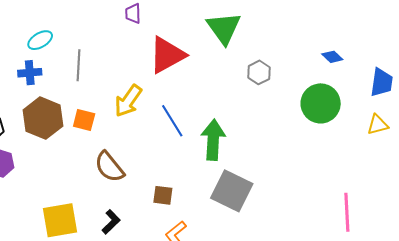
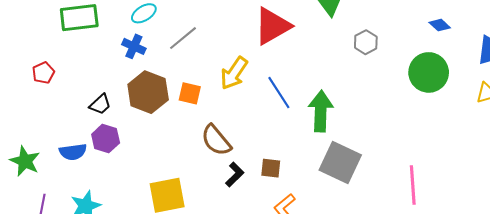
gray line: (78, 65) -> (183, 38), turned 48
blue cross: (30, 73) -> (134, 46), turned 30
pink line: (347, 212) -> (413, 185), moved
black L-shape: (111, 222) -> (235, 175), moved

